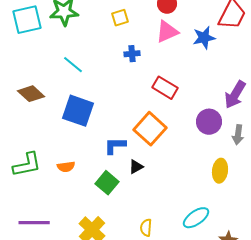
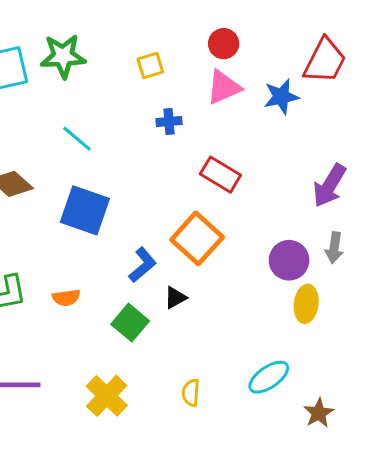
purple circle: (209, 122) -> (289, 260), moved
blue L-shape: (115, 146) -> (143, 265), turned 140

